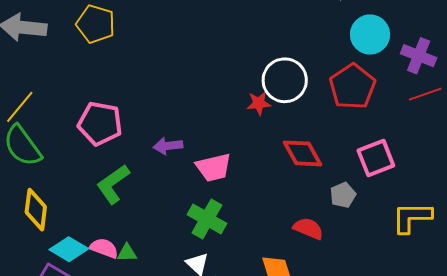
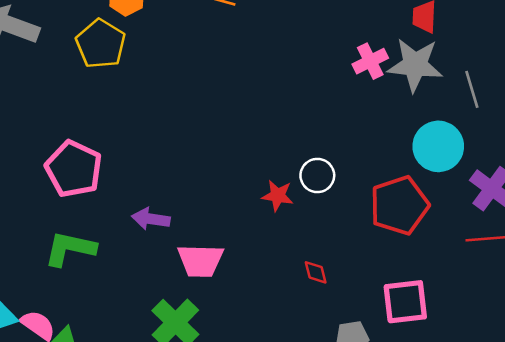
white circle: (285, 80) -> (317, 175), size x0.6
red diamond: (302, 153) -> (316, 272), size x0.5
green L-shape: (113, 184) -> (70, 249), turned 33

